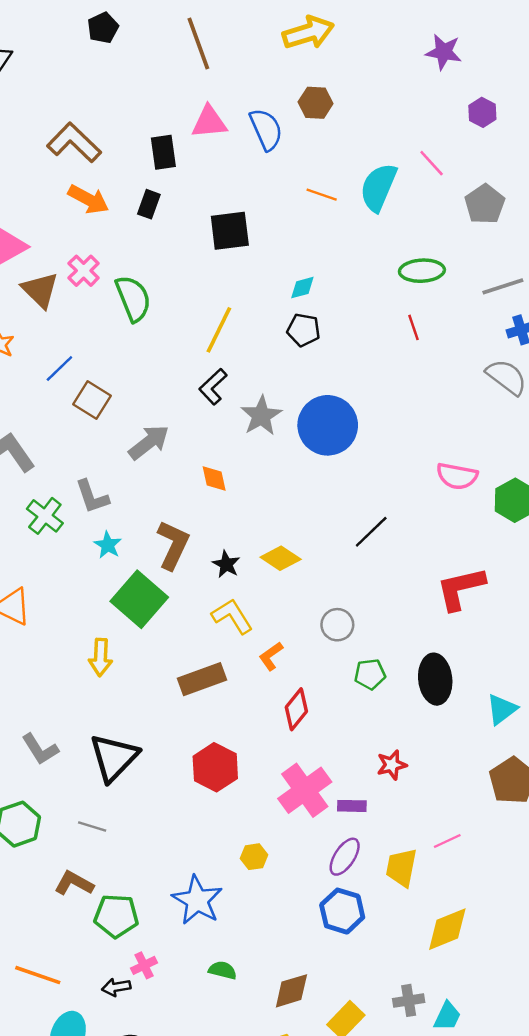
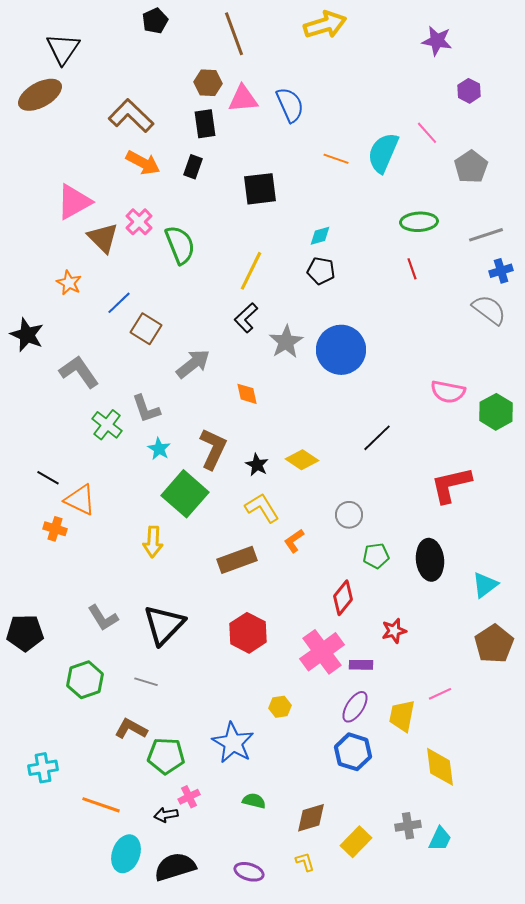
brown hexagon: (316, 103) -> (208, 83), moved
red diamond: (296, 709) -> (343, 598), moved
yellow diamond: (447, 929) -> (440, 767), turned -75

